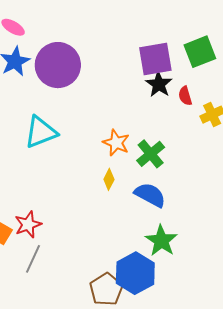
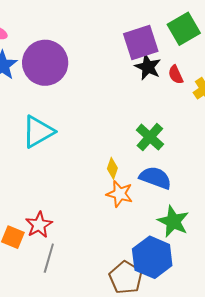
orange star: (116, 143) -> (120, 194), moved

